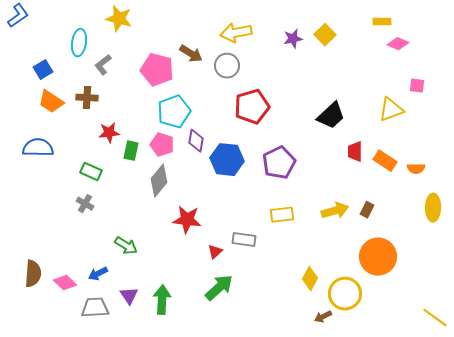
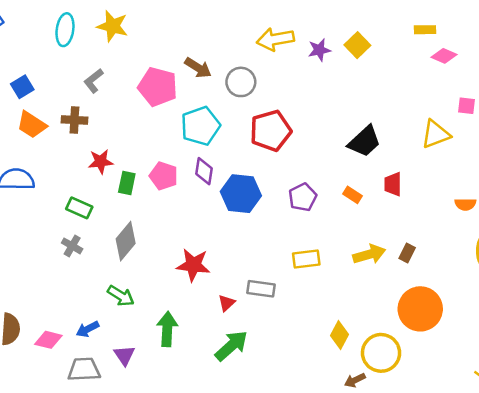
yellow arrow: (236, 33) -> (275, 39), moved
cyan ellipse: (79, 43) -> (65, 30), moved
cyan pentagon: (174, 112) -> (200, 126), moved
orange rectangle: (385, 161) -> (353, 195), moved, size x0.7
purple pentagon: (279, 163) -> (303, 197), size x0.7
gray diamond: (159, 181) -> (126, 241), moved
pink diamond: (65, 283) -> (48, 340), turned -30
green arrow: (162, 300) -> (167, 329), moved

